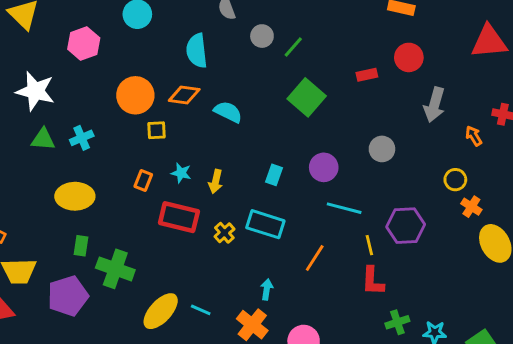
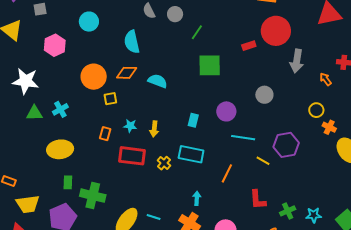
gray circle: (262, 36) -> (175, 14), moved
red circle: (409, 57) -> (276, 31), size x1.5
green square: (307, 97) -> (210, 65), turned -35
yellow line: (369, 245) -> (263, 161), turned -40
red L-shape: (373, 281) -> (258, 200), moved

